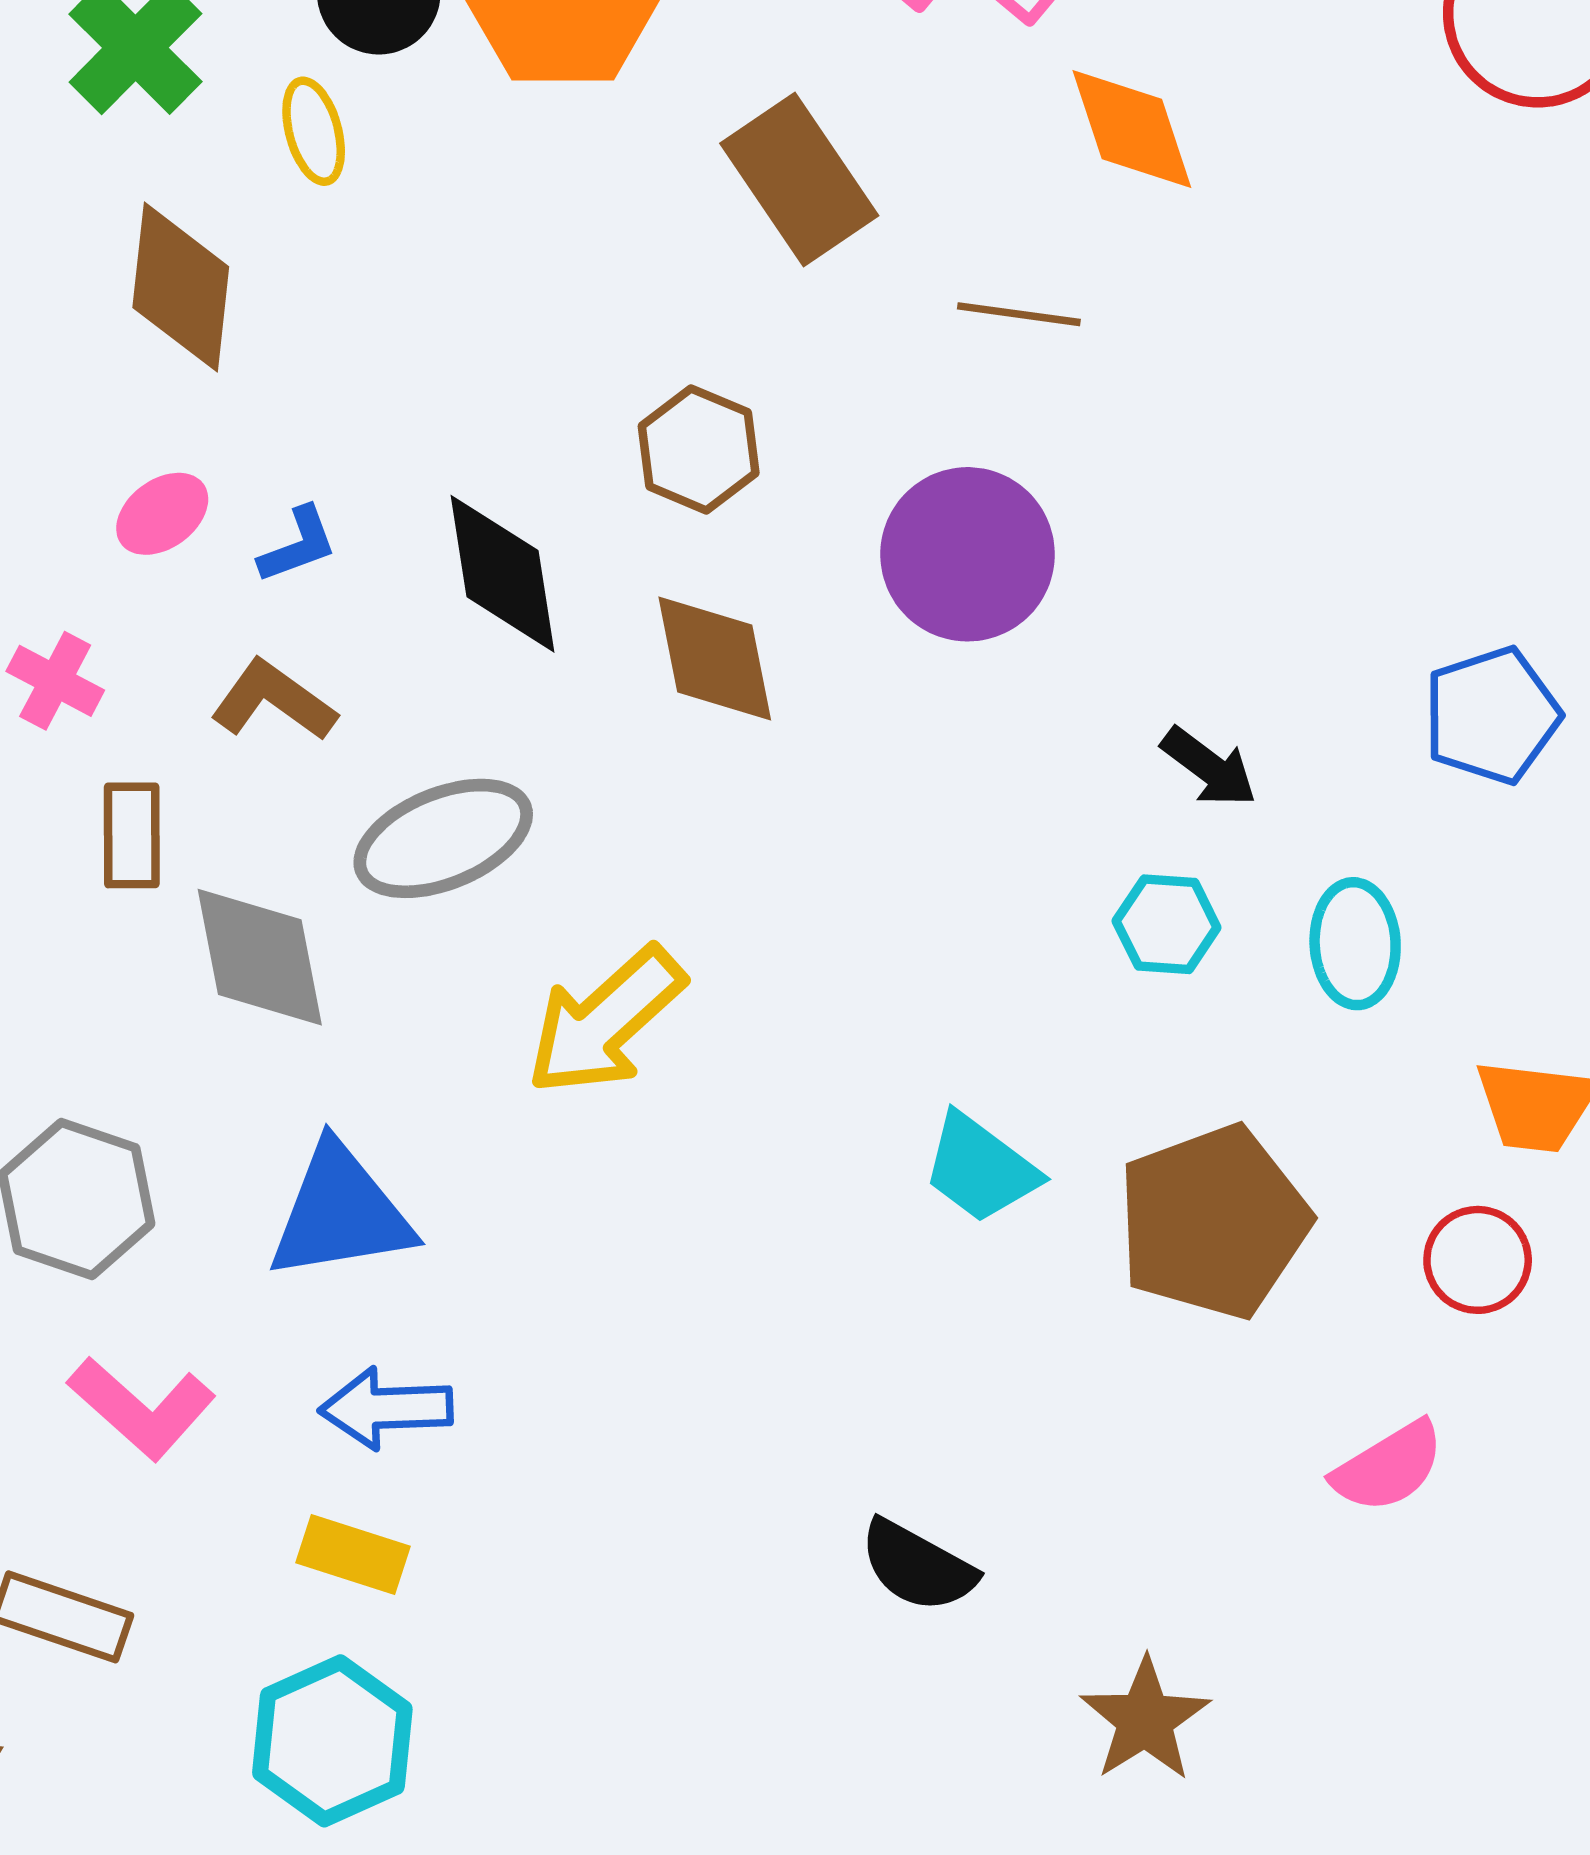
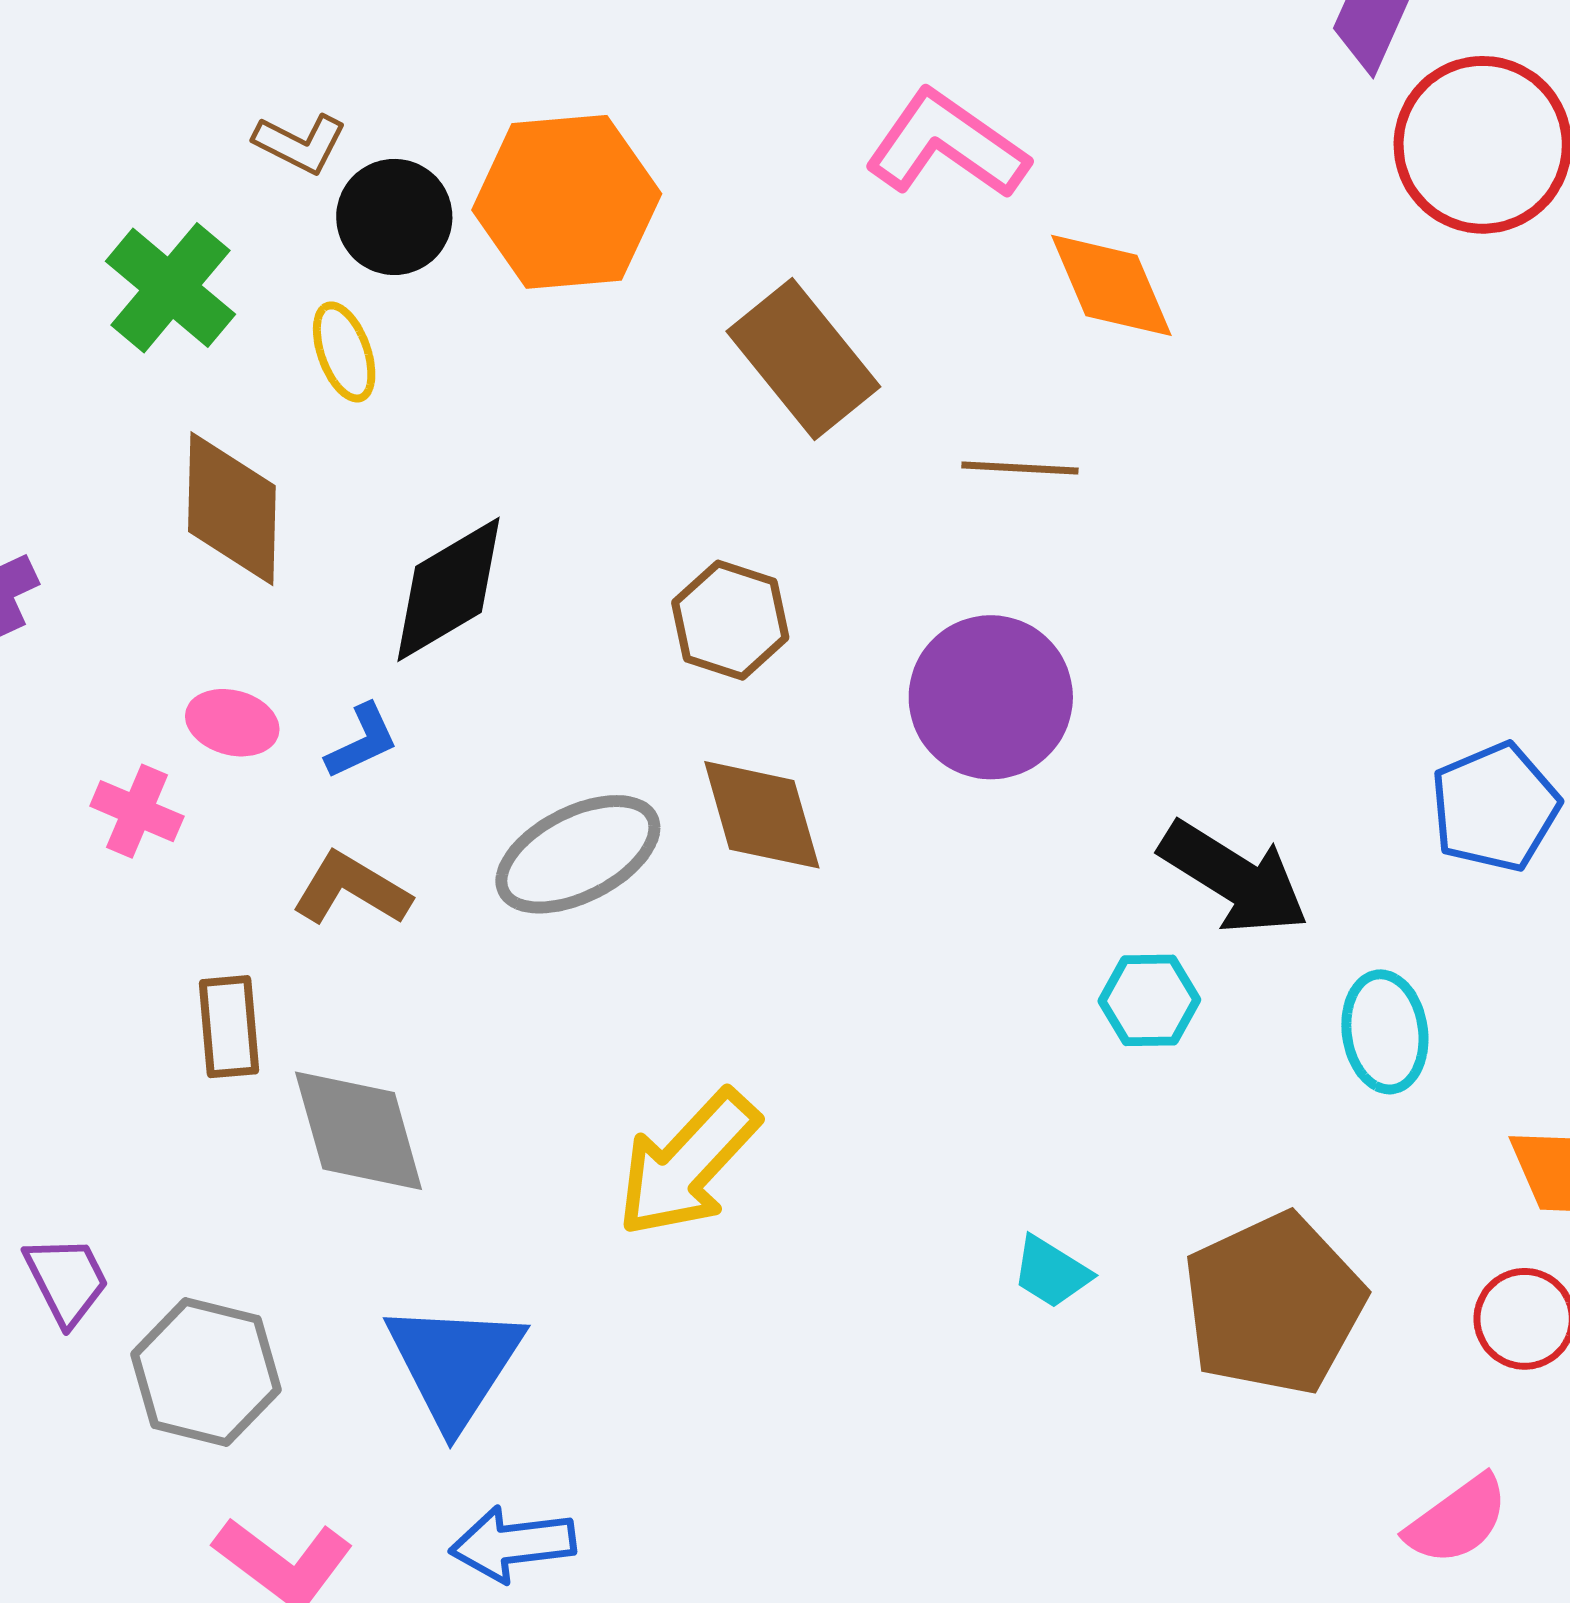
pink ellipse: (162, 514) -> (232, 723), turned 56
black diamond: (502, 574) -> (449, 589), moved, turned 73
pink cross: (55, 681) -> (137, 811), moved
black arrow: (1209, 767) -> (1234, 878), size x1.6
gray ellipse: (443, 838) -> (578, 854), moved
cyan hexagon: (1167, 924) -> (1149, 1000), moved
cyan trapezoid: (980, 1168) -> (1051, 1272), size x0.7
blue triangle: (341, 1213) -> (455, 1364), turned -43

